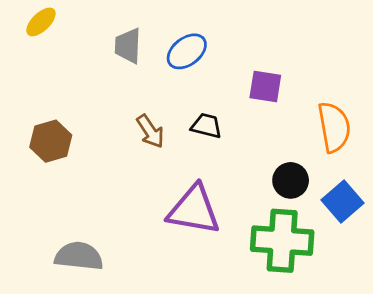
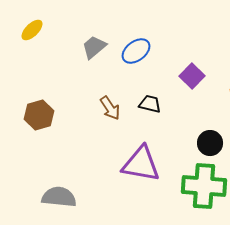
gray trapezoid: (128, 46) -> (94, 47), turned 48
purple square: (265, 86) -> (192, 76), turned 35

